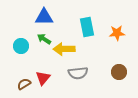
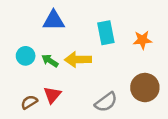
green arrow: (44, 39) -> (50, 61), moved
brown circle: (119, 72) -> (145, 88), size x1.5
gray semicircle: (78, 73) -> (106, 102), moved, turned -30

